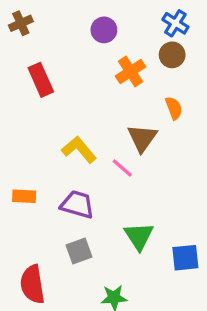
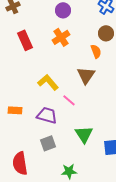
brown circle: (172, 55) -> (106, 33), moved
orange cross: (131, 71) -> (61, 37), moved
orange semicircle: (174, 108) -> (96, 51), moved
pink line: (122, 168) -> (69, 100), moved

